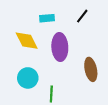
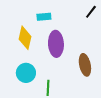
black line: (82, 16) -> (91, 12), moved
yellow diamond: (27, 41) -> (25, 38), turned 40

